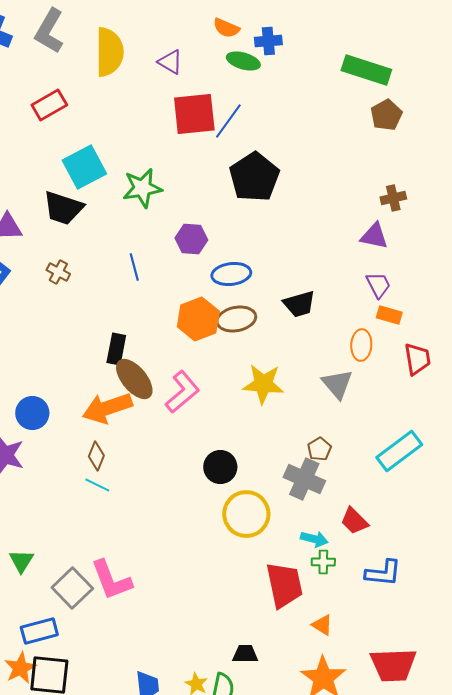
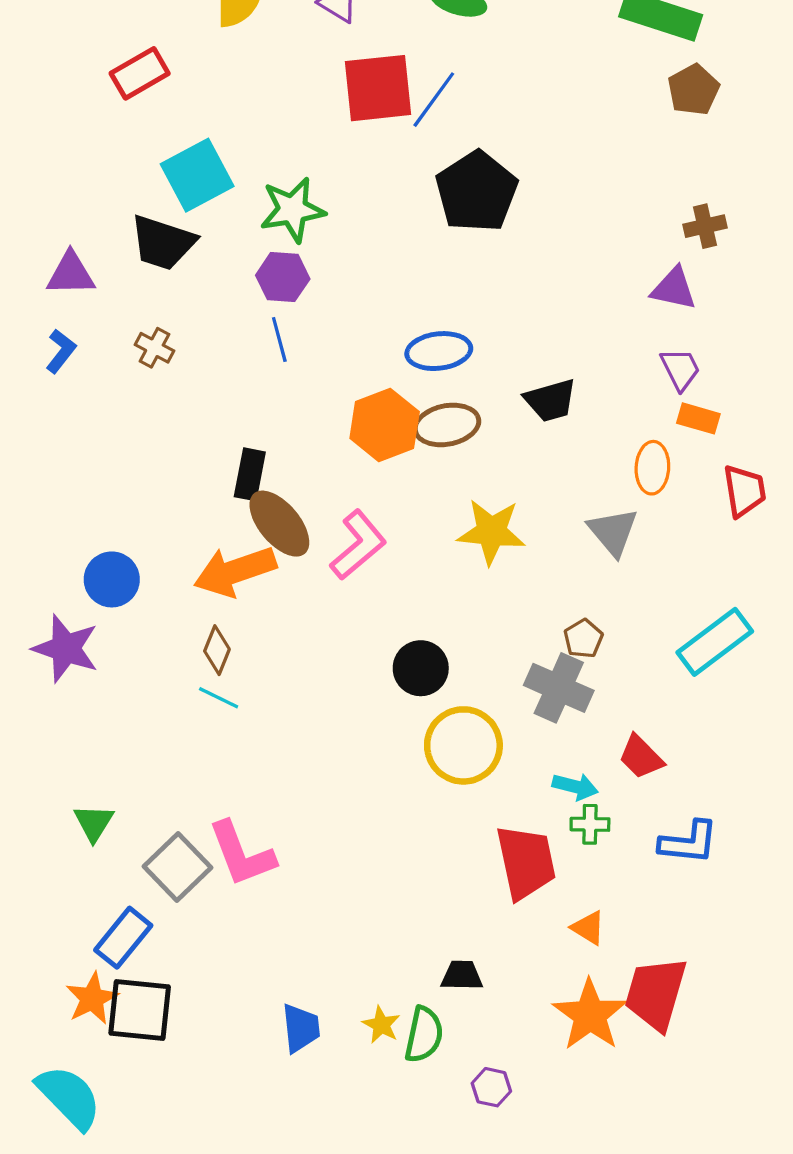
purple hexagon: (191, 239) -> (283, 277), moved
blue rectangle: (39, 631) -> (123, 938), turned -36
red trapezoid: (393, 665) -> (656, 994), moved, turned 108

